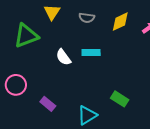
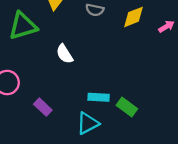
cyan rectangle: (91, 53) -> (99, 97), moved

